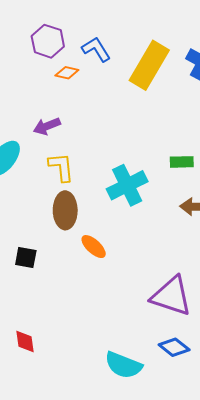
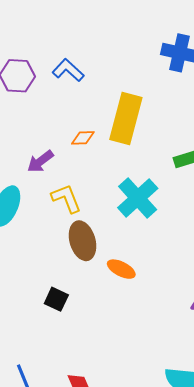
yellow rectangle: (149, 65) -> (126, 119), moved
orange diamond: (67, 73) -> (83, 138), moved
black square: (26, 258) -> (56, 299), turned 30

